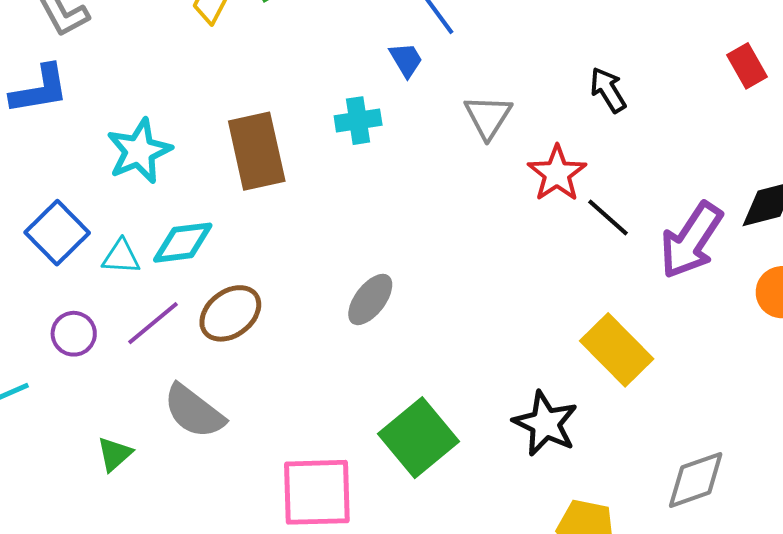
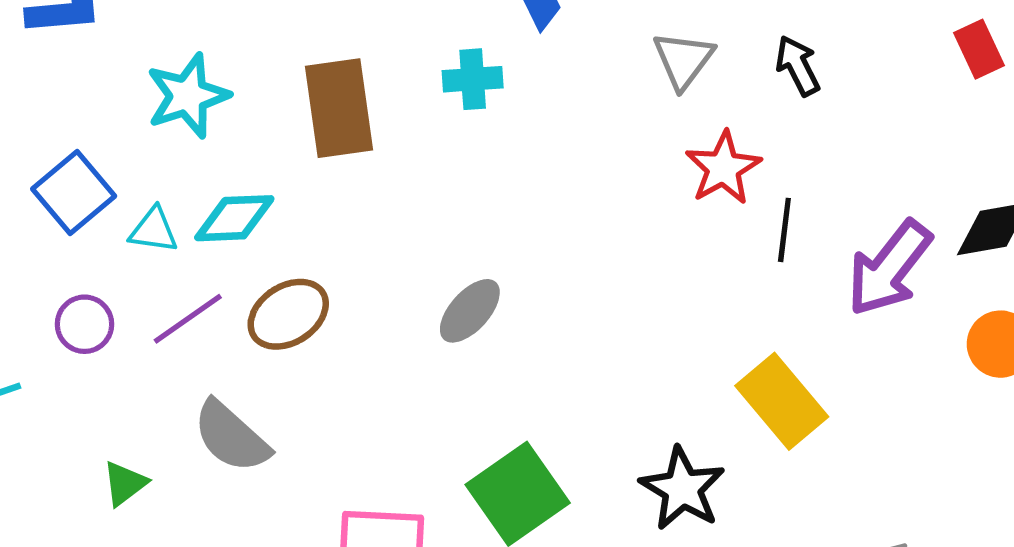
gray triangle: (488, 117) -> (683, 60), moved
black line: (608, 217) -> (784, 230), turned 51

